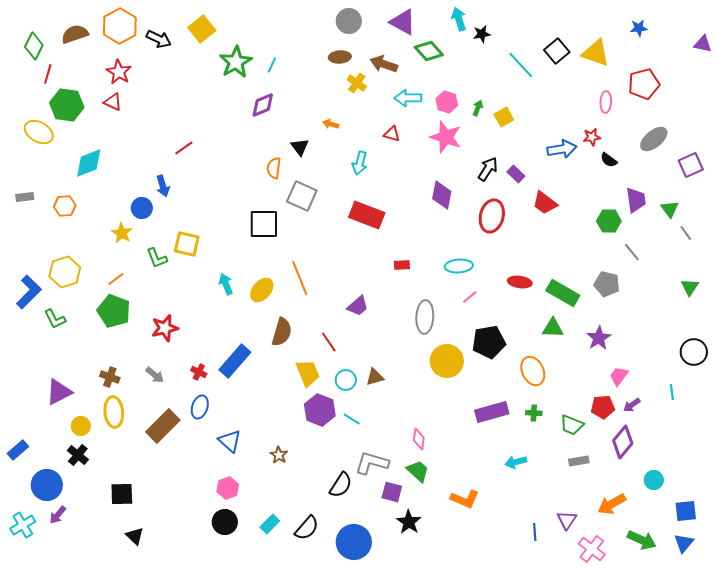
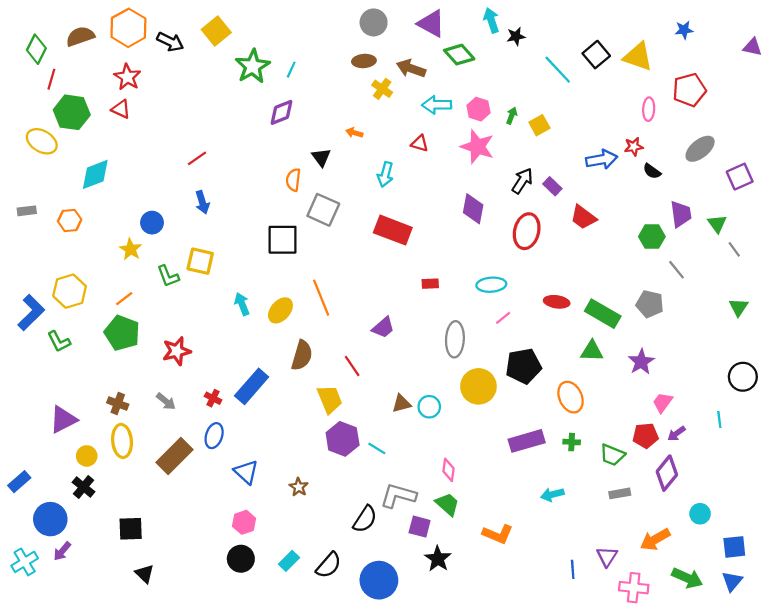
blue arrow: (163, 186) -> (202, 202), moved
cyan circle: (346, 380) -> (429, 407), moved
pink cross: (592, 549) -> (634, 588), turned -32

